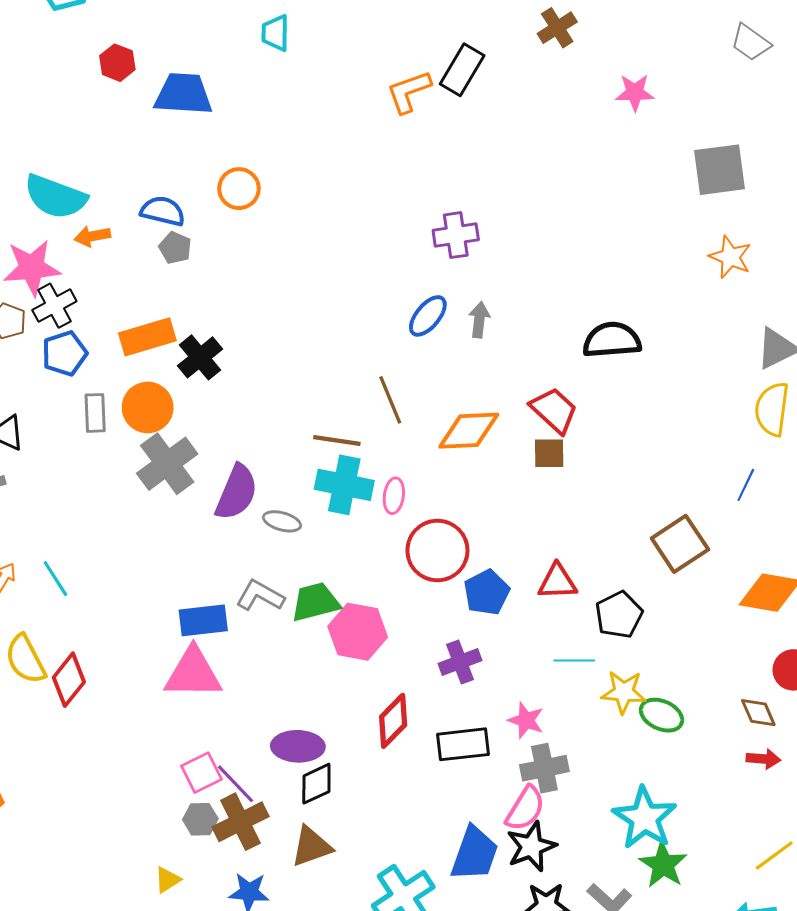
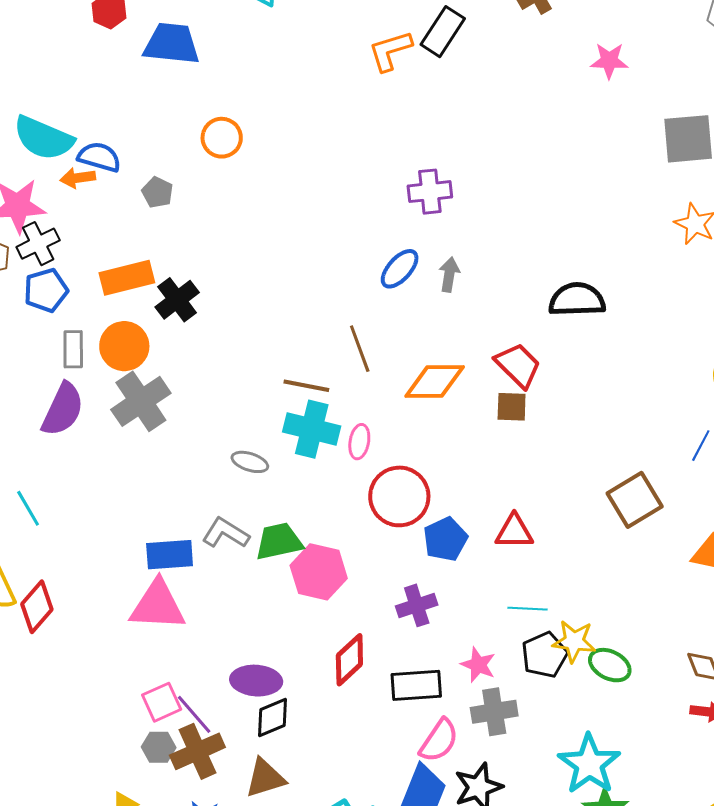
blue semicircle: (163, 211) -> (99, 157), moved
purple semicircle: (237, 492) -> (63, 409), moved
black pentagon: (619, 615) -> (545, 655), moved
pink semicircle: (525, 809) -> (439, 741), moved

